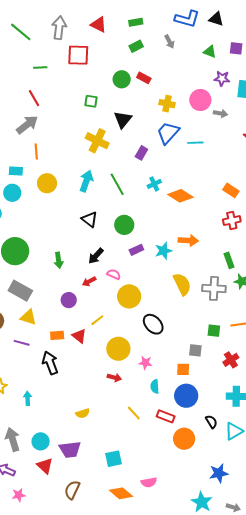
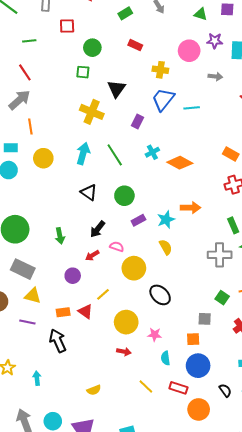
red square: (78, 55) -> (67, 26), size x0.7
green circle: (122, 79) -> (92, 48), moved
pink circle: (200, 100) -> (189, 51), moved
yellow semicircle: (182, 284) -> (166, 247), moved, size x0.7
green square: (214, 331) -> (222, 298), turned 32

